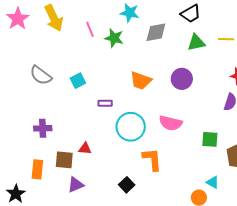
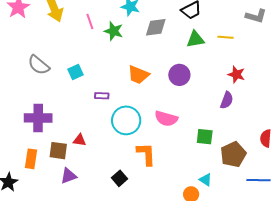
purple cross: (43, 128) -> (38, 118), size x1.5

